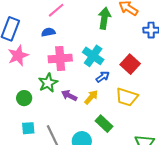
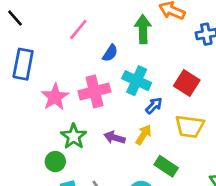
blue semicircle: (48, 32) -> (110, 53), moved, turned 144
pink star: (18, 55) -> (55, 97), moved
green star: (48, 83) -> (74, 136), moved
green circle: (24, 98) -> (55, 162), moved

